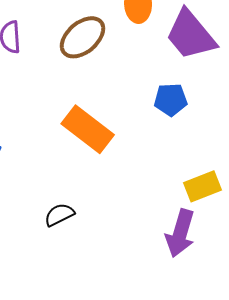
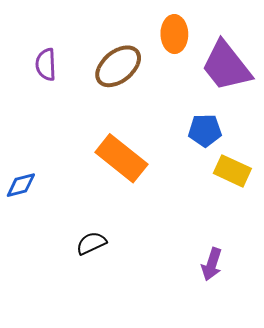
yellow rectangle: (203, 186) -> (232, 171), moved, turned 45
purple arrow: (180, 233) -> (212, 264), size x0.7

